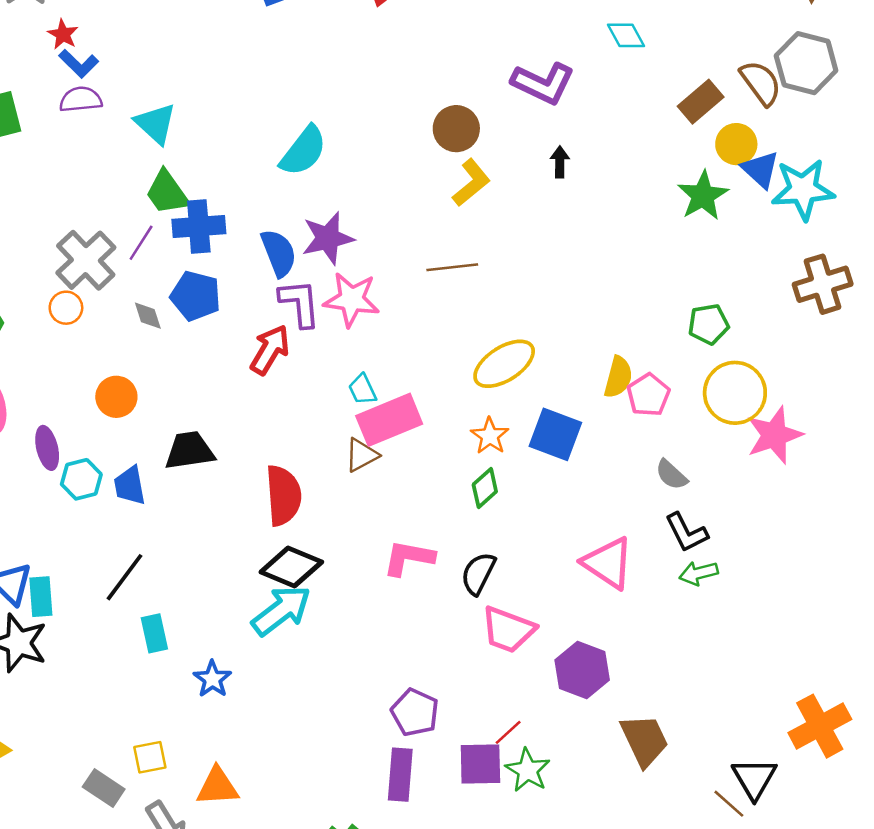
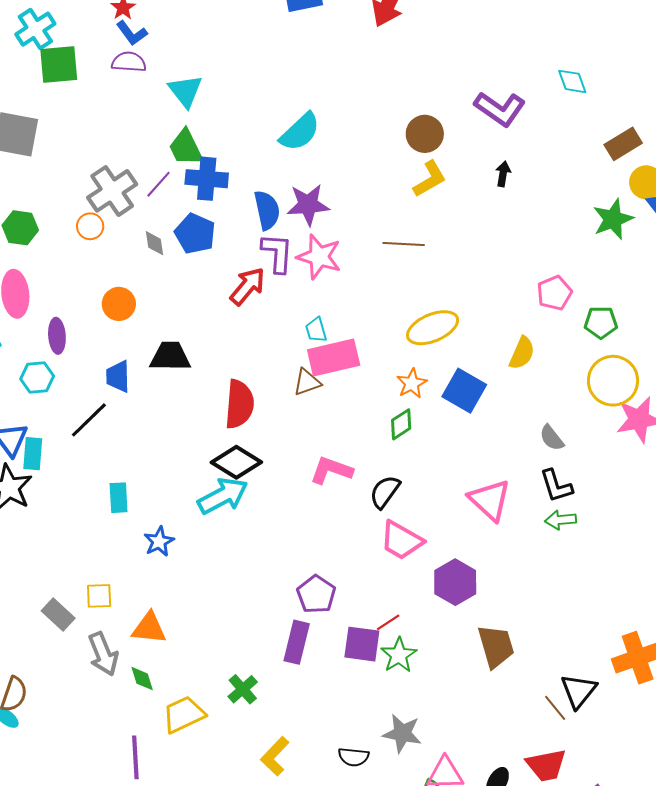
pink pentagon: (648, 395) -> (554, 293), moved
cyan hexagon: (81, 479) -> (37, 377), moved
black line: (125, 577) -> (89, 420), moved

